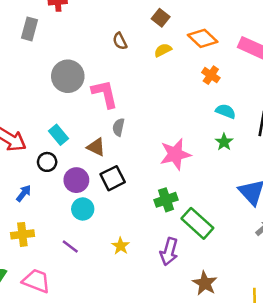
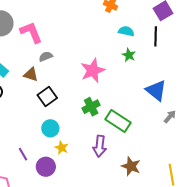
gray semicircle: (119, 127) -> (46, 56), turned 64
purple circle: (76, 180) -> (46, 167), moved
cyan circle: (83, 209) -> (50, 128), moved
purple line: (70, 246) -> (23, 154), turned 32

